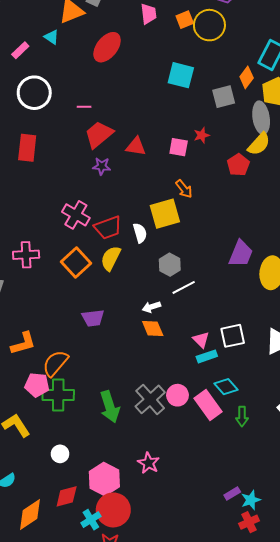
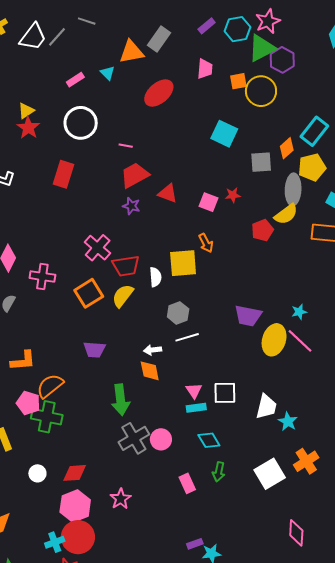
purple trapezoid: (241, 254) -> (248, 316), turned 68
pink rectangle: (208, 405) -> (187, 483), moved, size x0.7
green arrow: (110, 407) -> (120, 400), moved
red diamond: (67, 496) -> (75, 473), moved

